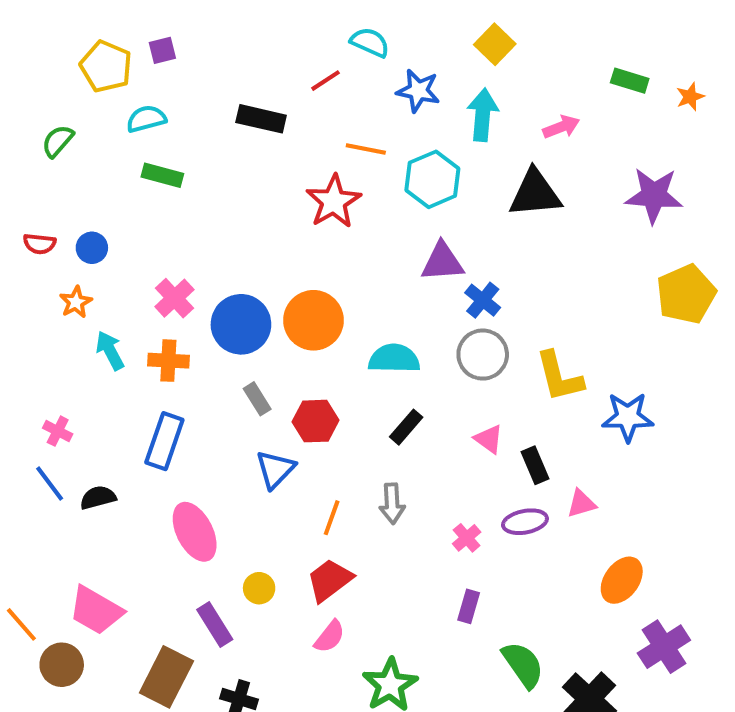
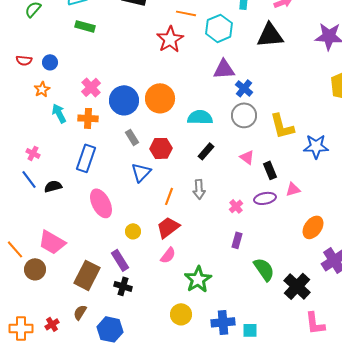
purple rectangle: (215, 624) -> (120, 260), moved

